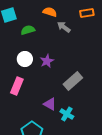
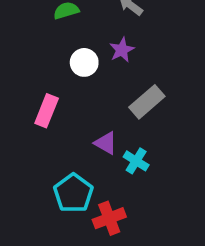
white circle: (25, 59) -> (84, 62), moved
purple star: (47, 61) -> (122, 50), moved

